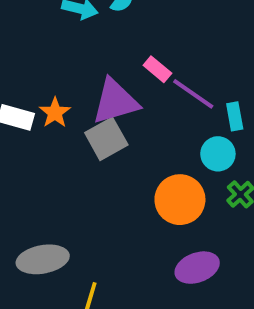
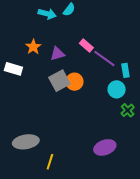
purple triangle: (115, 102) -> (57, 54), moved, size x0.6
orange star: (55, 113) -> (33, 47), moved
orange circle: (180, 200) -> (74, 82), moved, size x0.7

